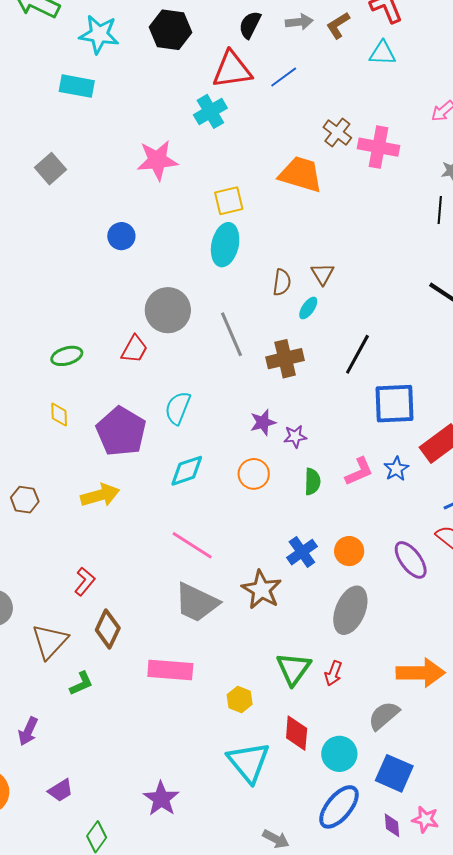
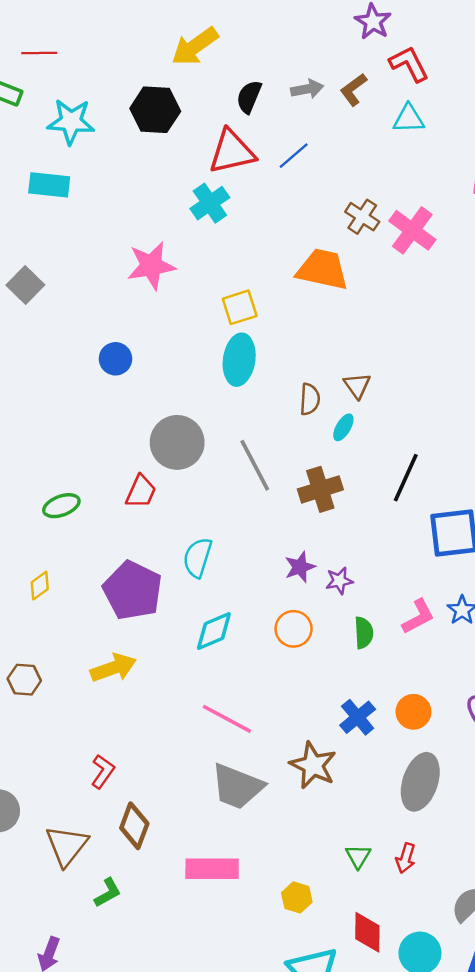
pink cross: (379, 147) -> (412, 230), turned 30
yellow diamond: (59, 415) -> (40, 586), moved, turned 60
green triangle: (294, 669) -> (358, 856), size x0.6

